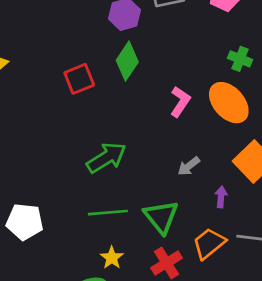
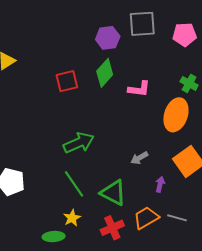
pink L-shape: (180, 102) -> (139, 89), moved, turned 55
orange ellipse: (229, 103) -> (176, 115), turned 52
green line: (108, 213) -> (74, 184), turned 52
green triangle: (161, 217) -> (113, 193), turned -32

